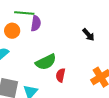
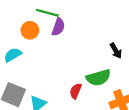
green semicircle: (46, 62) -> (98, 78), moved

